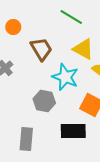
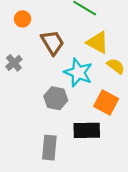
gray rectangle: (26, 139) -> (49, 148), moved

